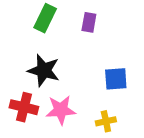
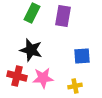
purple rectangle: (89, 22) -> (63, 16), size x1.5

